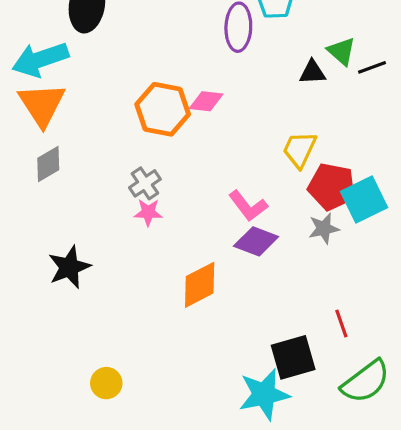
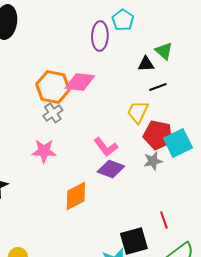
black line: (372, 67) -> (158, 87), moved
pink diamond: (206, 101) -> (80, 82), size x1.4
gray cross: (145, 183) -> (53, 113), moved
pink star: (148, 212) -> (44, 151), size x1.4

